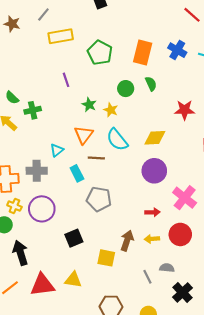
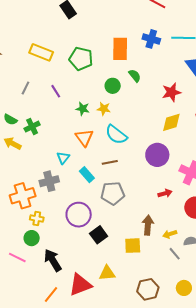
gray line: (43, 15) -> (25, 88), moved
yellow rectangle: (61, 36) -> (41, 52), turned 45
yellow diamond: (155, 138) -> (171, 122), moved
brown line: (96, 158) -> (110, 162), moved
purple circle: (42, 209) -> (79, 215), moved
yellow arrow: (152, 239) -> (170, 234), moved

